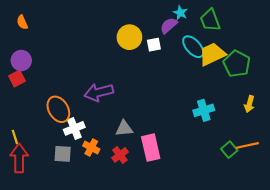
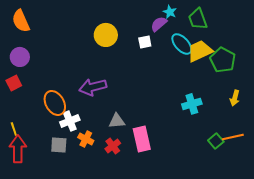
orange semicircle: (22, 22) -> (21, 21), size x1.6
yellow circle: (129, 37) -> (106, 35), moved
red square: (17, 79) -> (14, 83), moved

